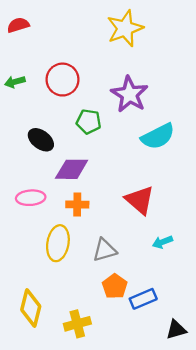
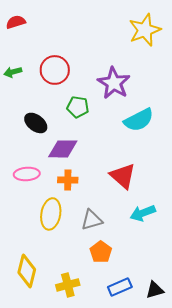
yellow star: (125, 28) -> (145, 30), moved
cyan arrow: (162, 242) -> (143, 213), size x1.4
blue rectangle: (143, 299) -> (120, 287), moved

